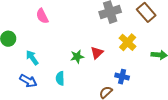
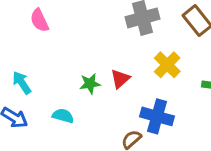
blue cross: (122, 77) -> (157, 116), size x1.5
cyan semicircle: (60, 78) -> (63, 116), turned 104

